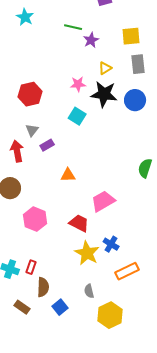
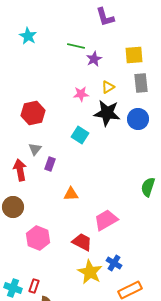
pink star: (78, 84) -> (81, 94), moved
purple rectangle: (47, 145) -> (50, 164), turned -40

